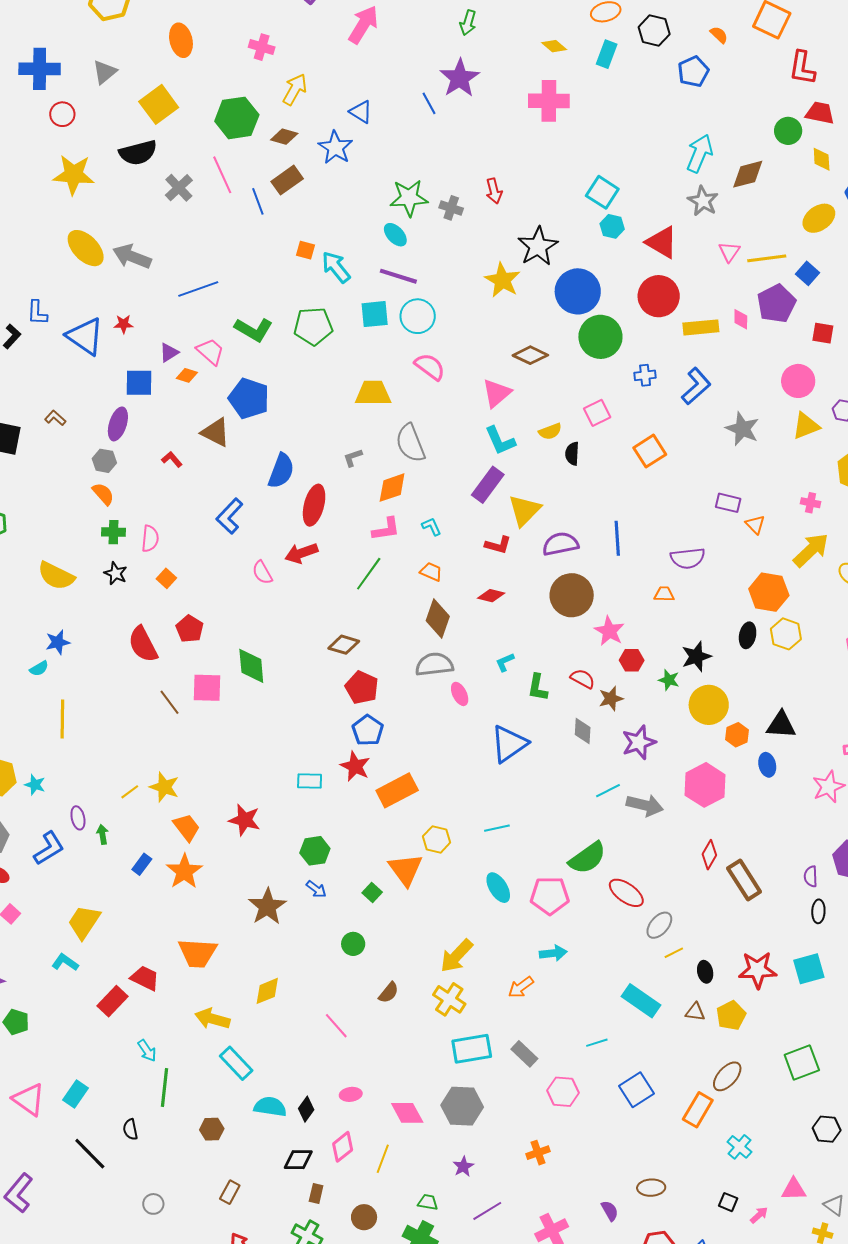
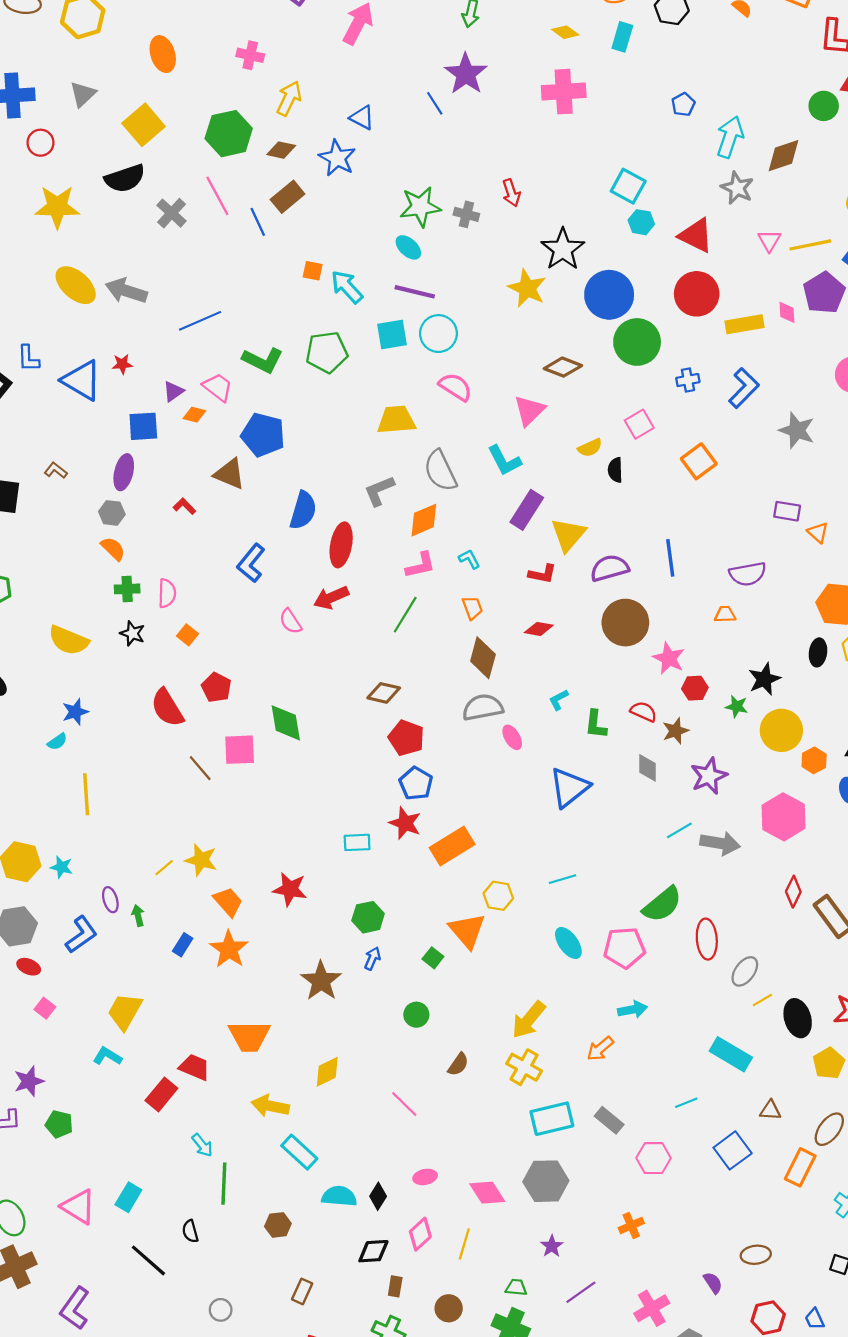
blue pentagon: (693, 72) -> (683, 104), moved, size x0.7
cyan L-shape: (500, 441) -> (504, 461), moved
gray L-shape: (353, 458) -> (379, 491), size x1.5
orange trapezoid: (431, 572) -> (472, 608), turned 50
blue arrow: (316, 889) -> (372, 958), turned -100
red ellipse: (626, 893) -> (707, 939), turned 54
black ellipse: (705, 972) -> (798, 1018), size x1.6
brown triangle: (695, 1012) -> (770, 1110), moved

